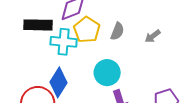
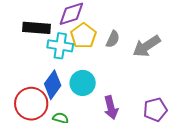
gray arrow: (153, 36) -> (147, 46), size x1.8
cyan circle: (107, 73) -> (83, 83), moved

